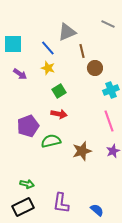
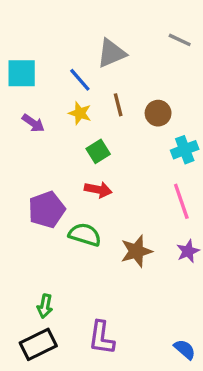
brown line: (82, 51) -> (118, 105), moved
green semicircle: (51, 141) -> (85, 235), turned 30
green arrow: (27, 184) -> (45, 306), turned 88
blue semicircle: (97, 210) -> (185, 349), moved

